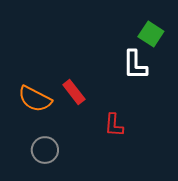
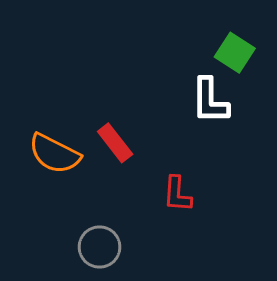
gray circle: (45, 150) -> (100, 247), moved

